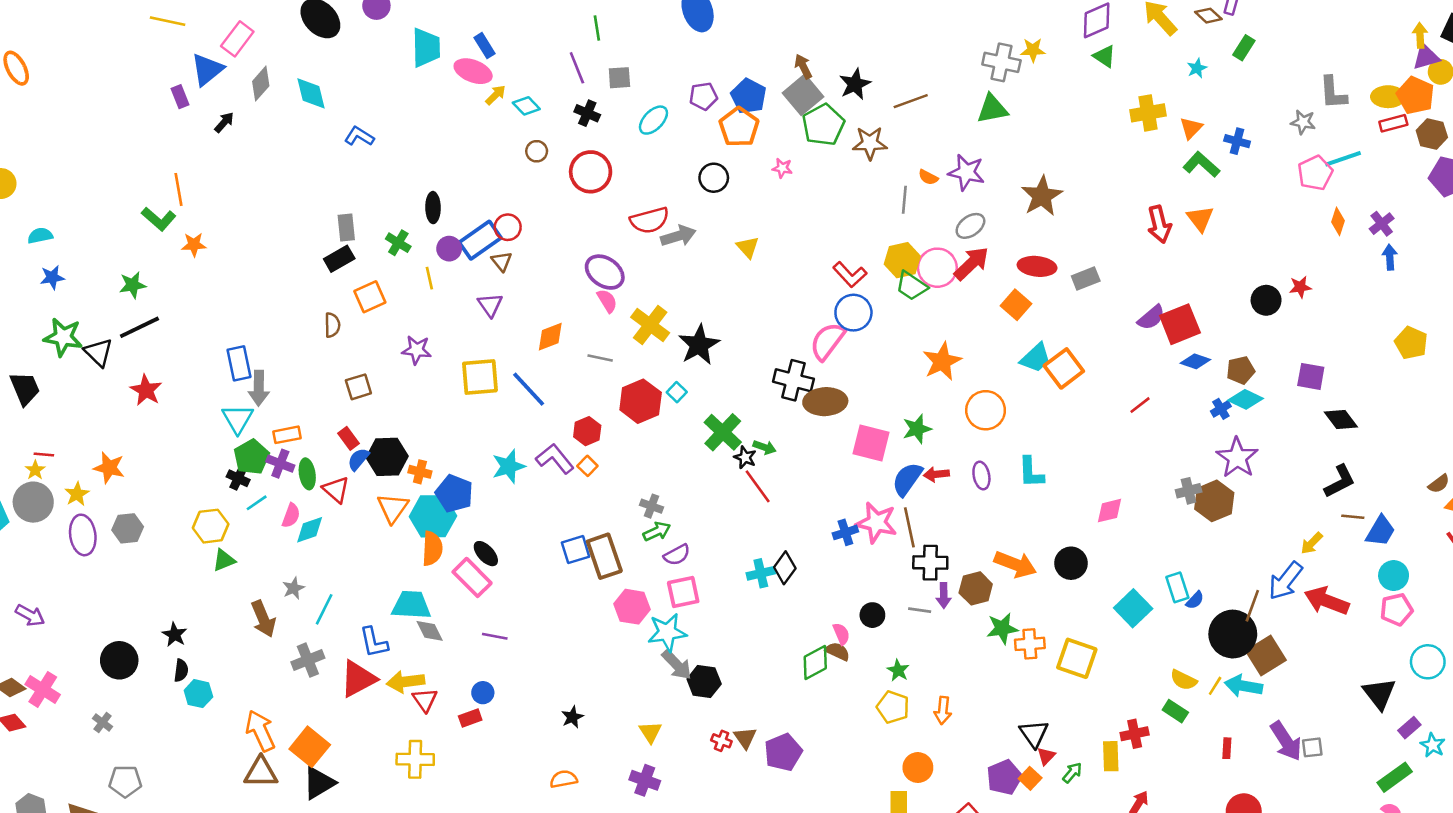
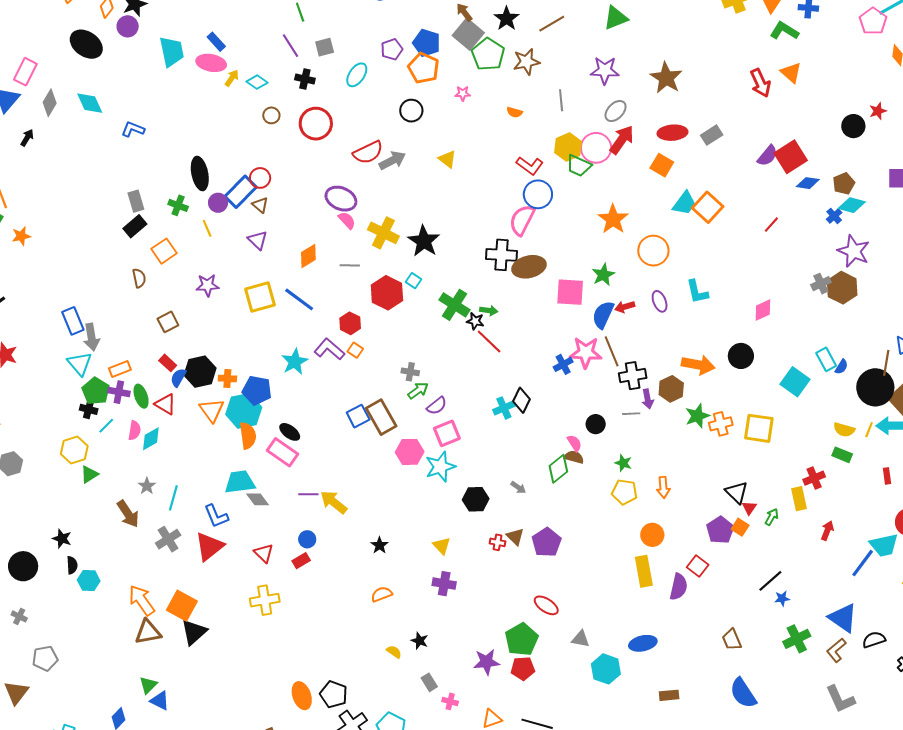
orange semicircle: (928, 177) -> (514, 112), moved
black ellipse: (433, 208) -> (200, 173), size x1.4
gray arrow: (677, 665) -> (518, 487), moved, size x0.6
yellow arrow: (406, 682) -> (334, 502), moved, turned 56

